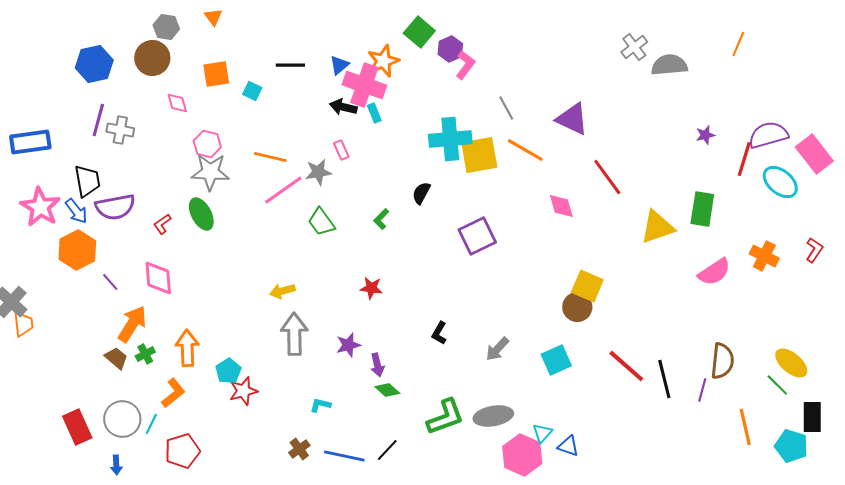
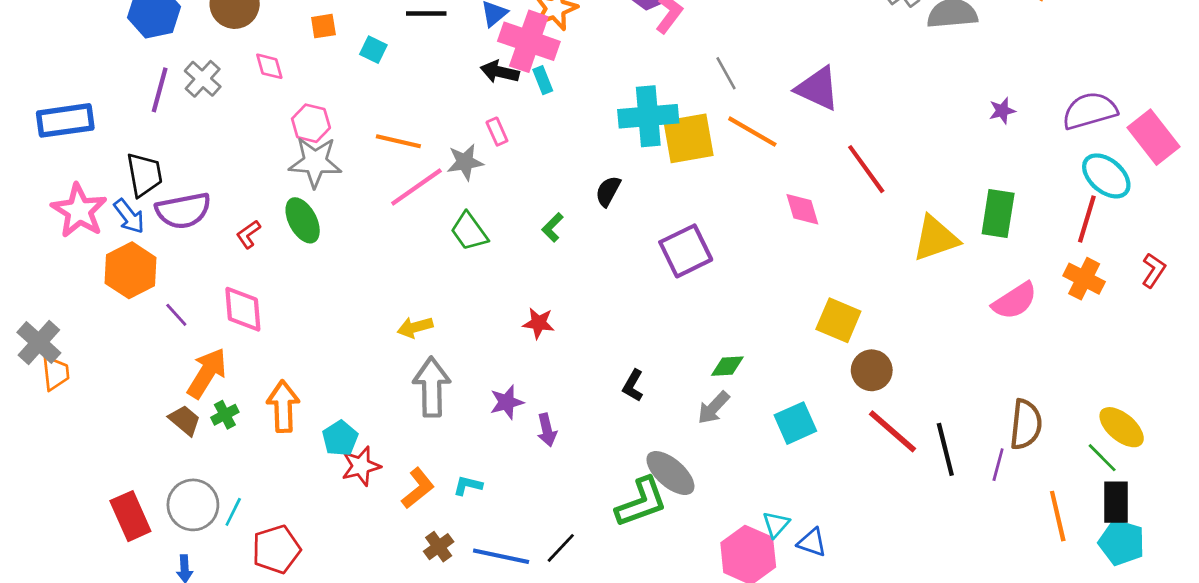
orange square: (216, 74) -> (323, 26), size x0.7
gray cross: (120, 130) -> (203, 79), moved, turned 32
red line: (744, 159) -> (1087, 219), moved
brown circle: (577, 307) -> (872, 370), moved
green diamond: (387, 390) -> (727, 366), moved, turned -45
orange L-shape: (173, 393) -> (418, 488), moved
gray ellipse: (493, 416) -> (670, 473), moved, turned 51
black rectangle: (812, 417) -> (1116, 502), moved

